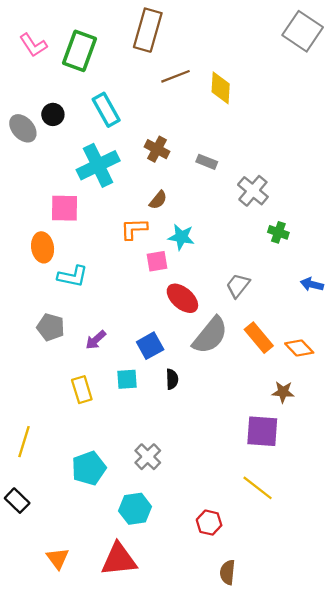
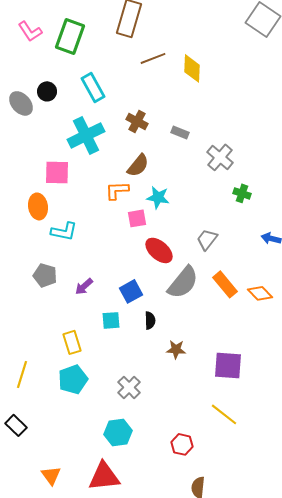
brown semicircle: (158, 200) -> (138, 165), size x1.4
yellow rectangle: (82, 390) -> (72, 342), moved
brown star: (283, 392) -> (176, 349), moved
cyan pentagon: (89, 468) -> (73, 379), moved

